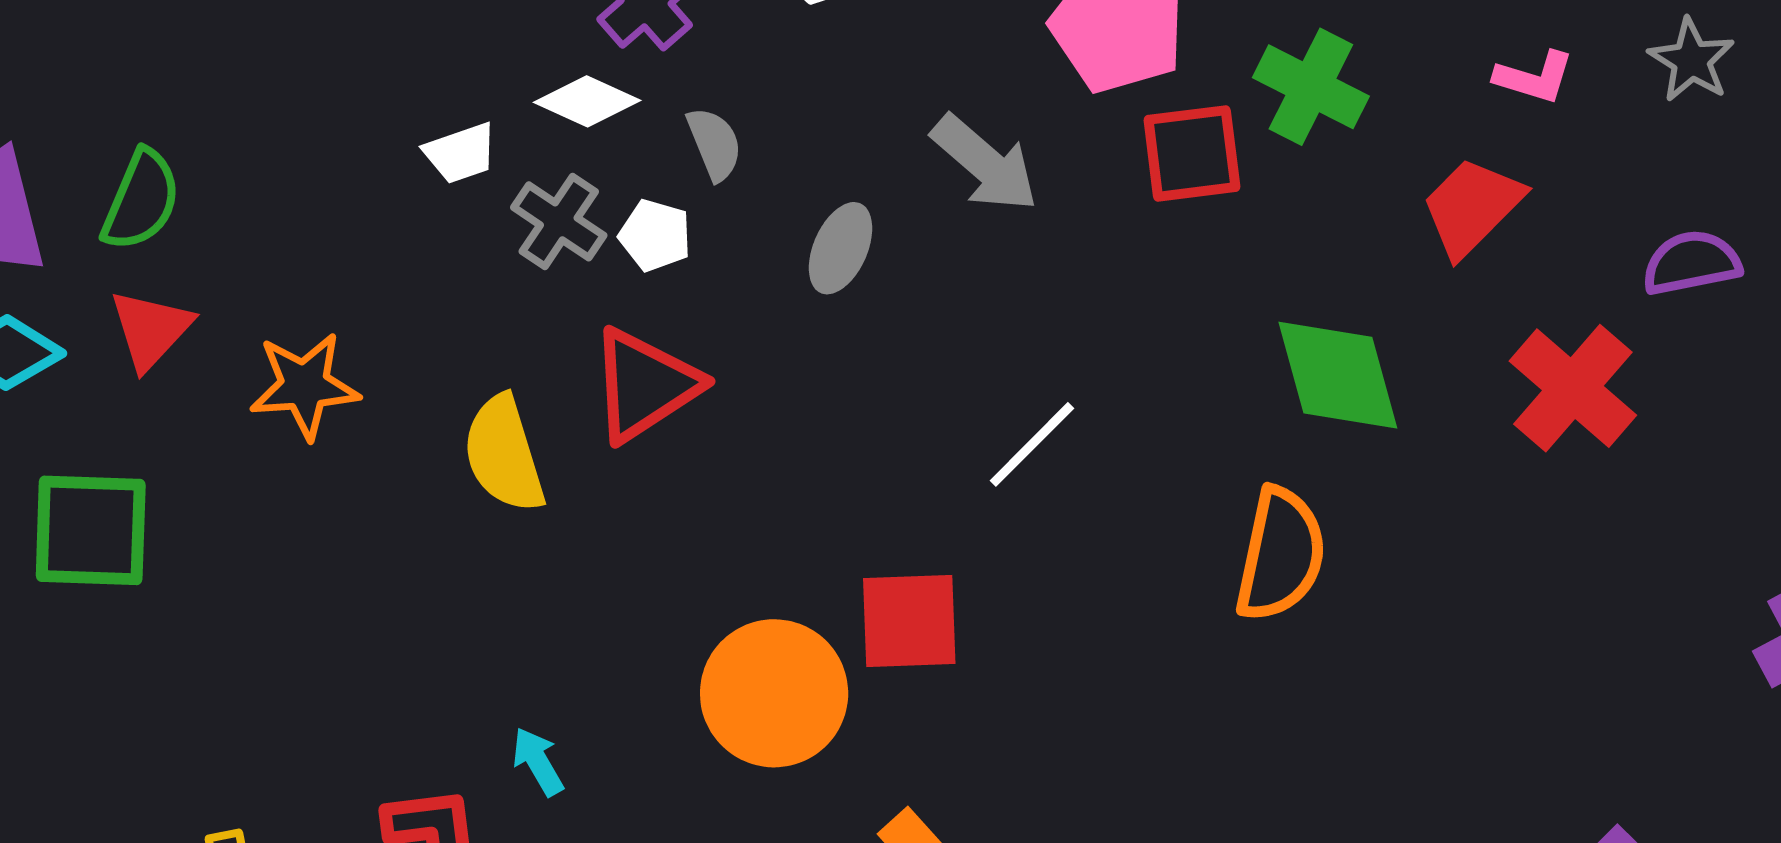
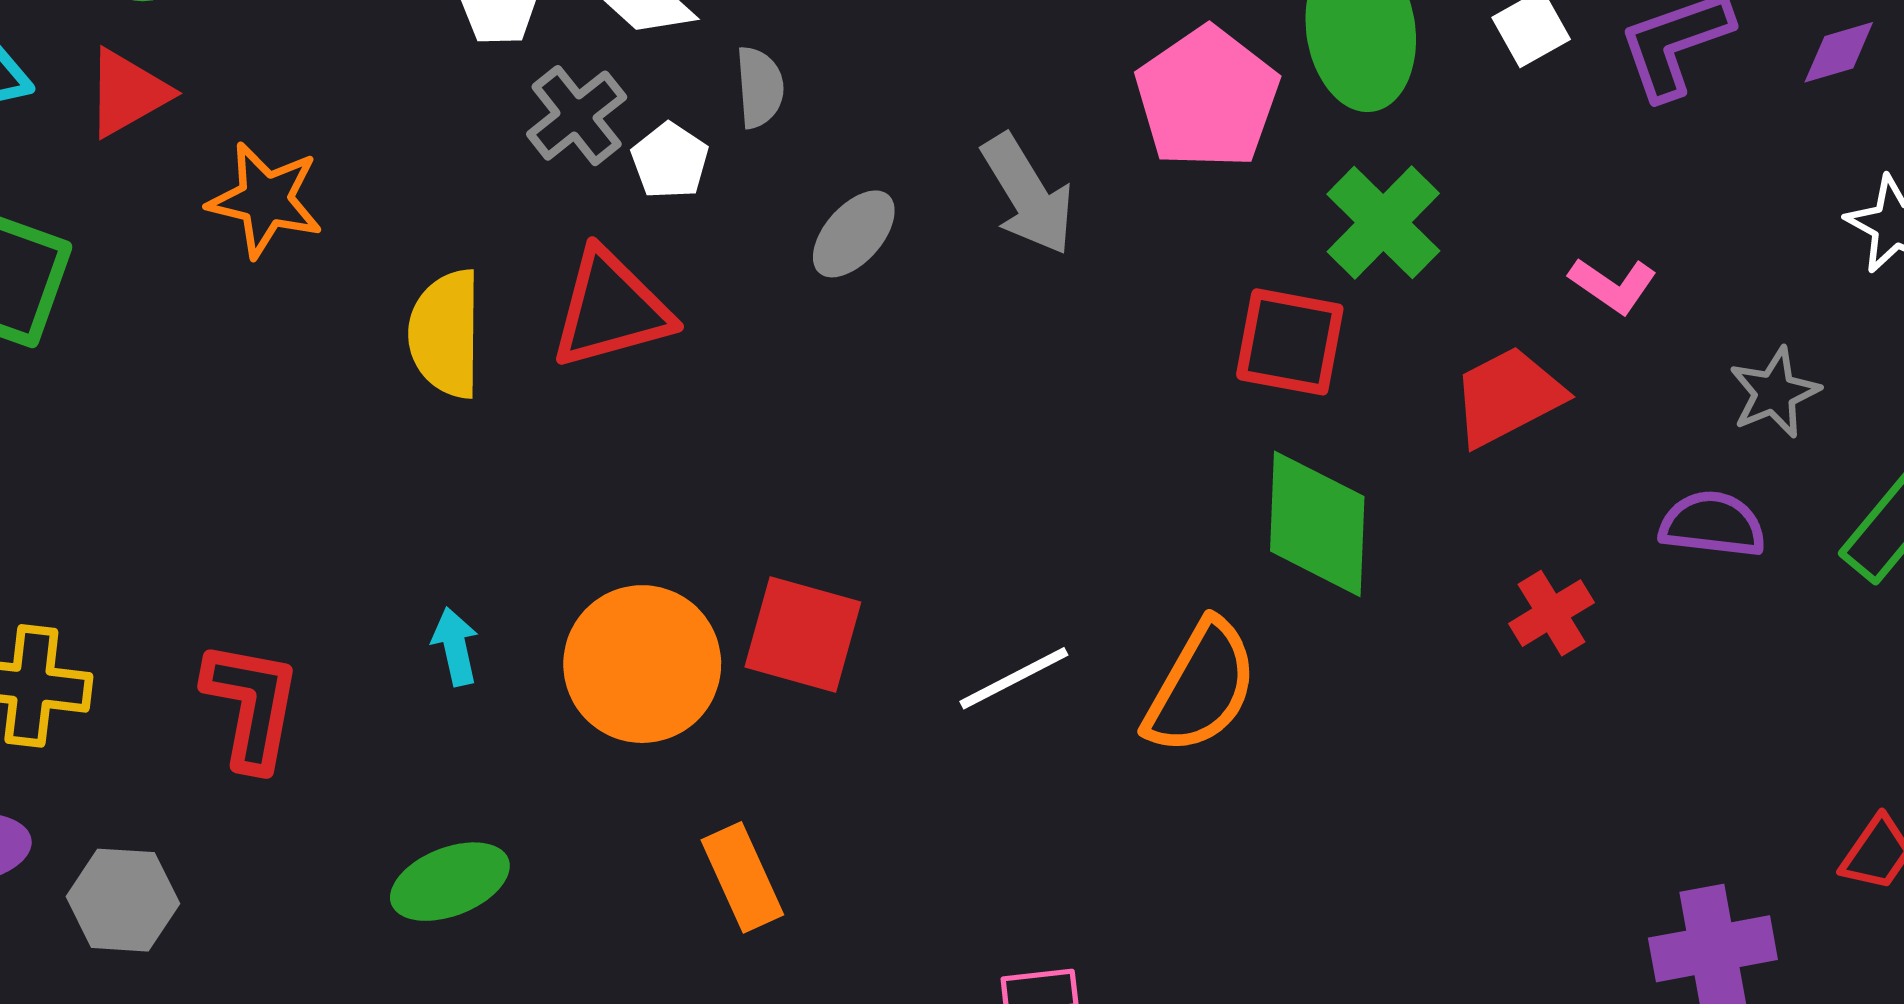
gray star: (1691, 60) -> (1774, 393), moved
red square: (1192, 153) -> (1290, 342), moved
red cross: (1573, 388) -> (1551, 613), size x0.6
white line: (1032, 444) -> (1014, 678), moved
cyan arrow: (538, 762) -> (455, 647), moved

